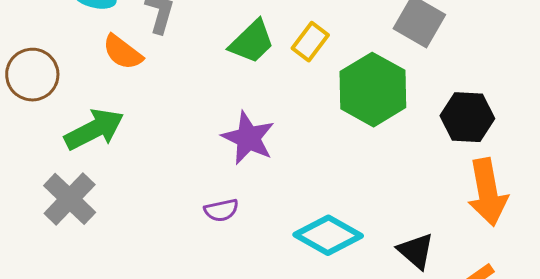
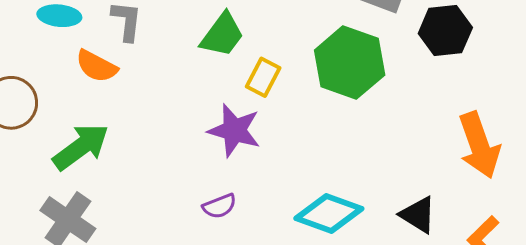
yellow rectangle: (310, 42) -> (263, 77), moved
black hexagon: (467, 117) -> (445, 31), moved

